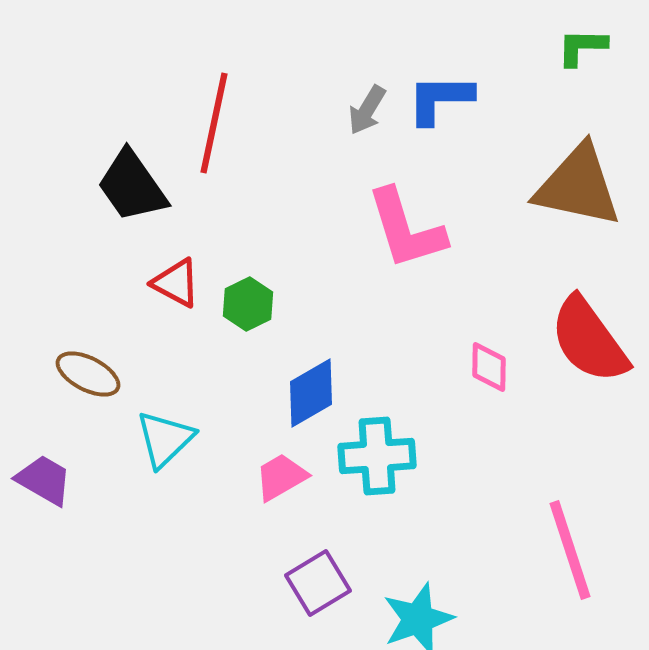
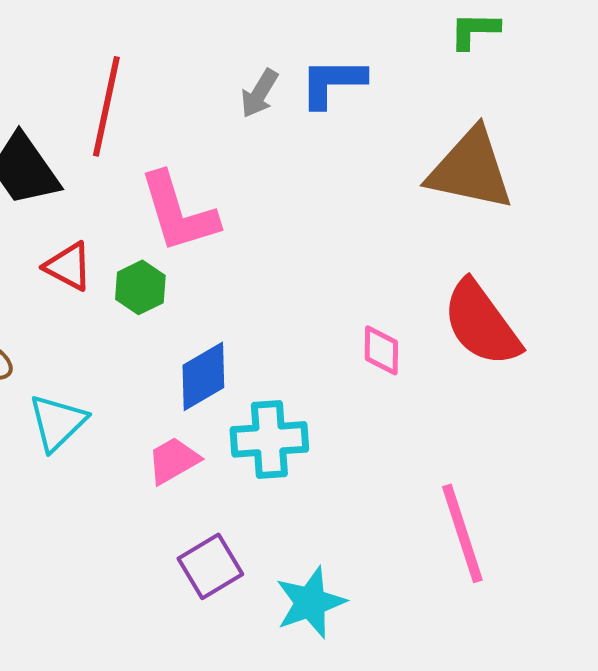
pink L-shape: (406, 229) -> (178, 212), moved

